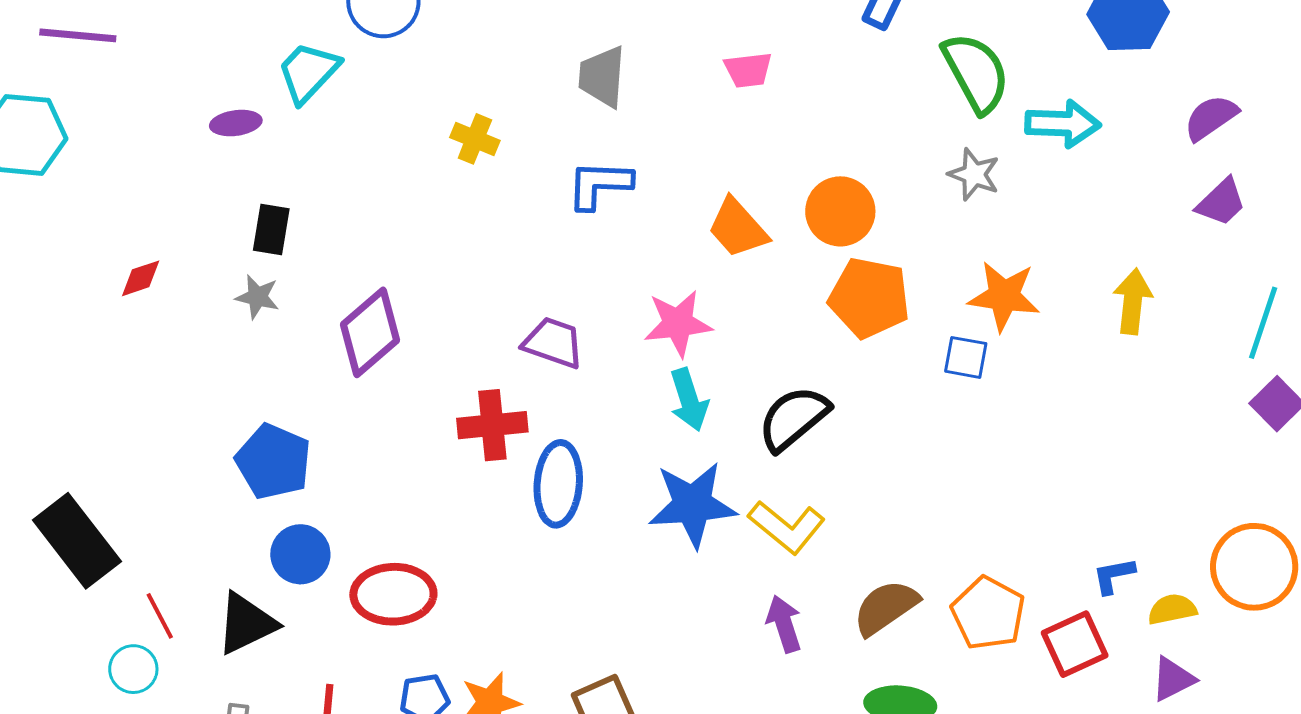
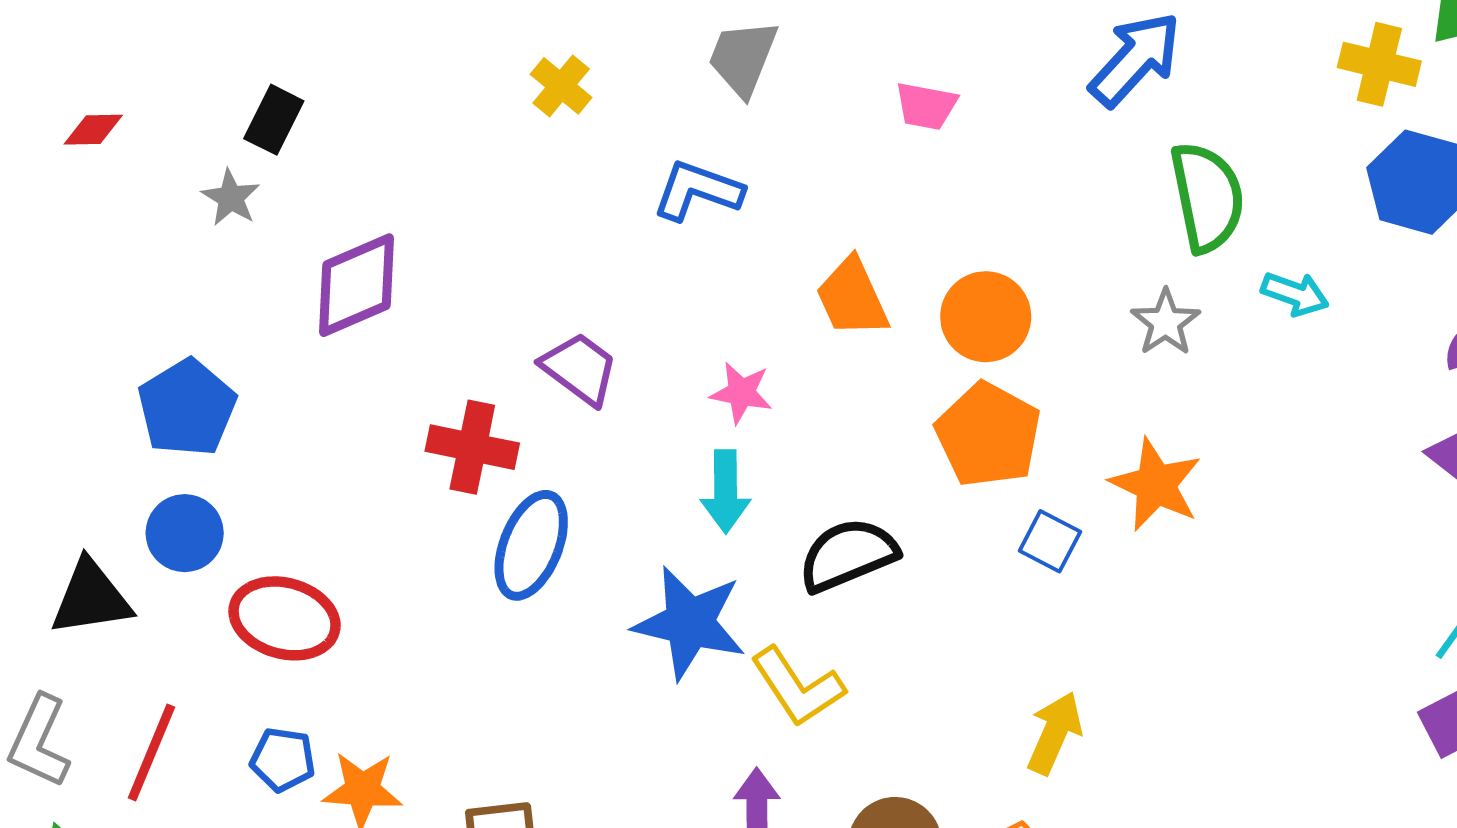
cyan arrow: (1063, 124) -> (1295, 294), size x0.7
yellow arrow: (1133, 301) -> (1055, 733), moved
pink star: (678, 323) -> (741, 393), size x0.7
blue square: (966, 357) -> (1050, 541), moved

